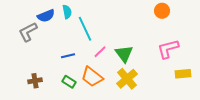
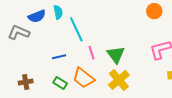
gray L-shape: (28, 32) -> (19, 32), turned 50
pink line: (100, 52) -> (92, 53), turned -64

